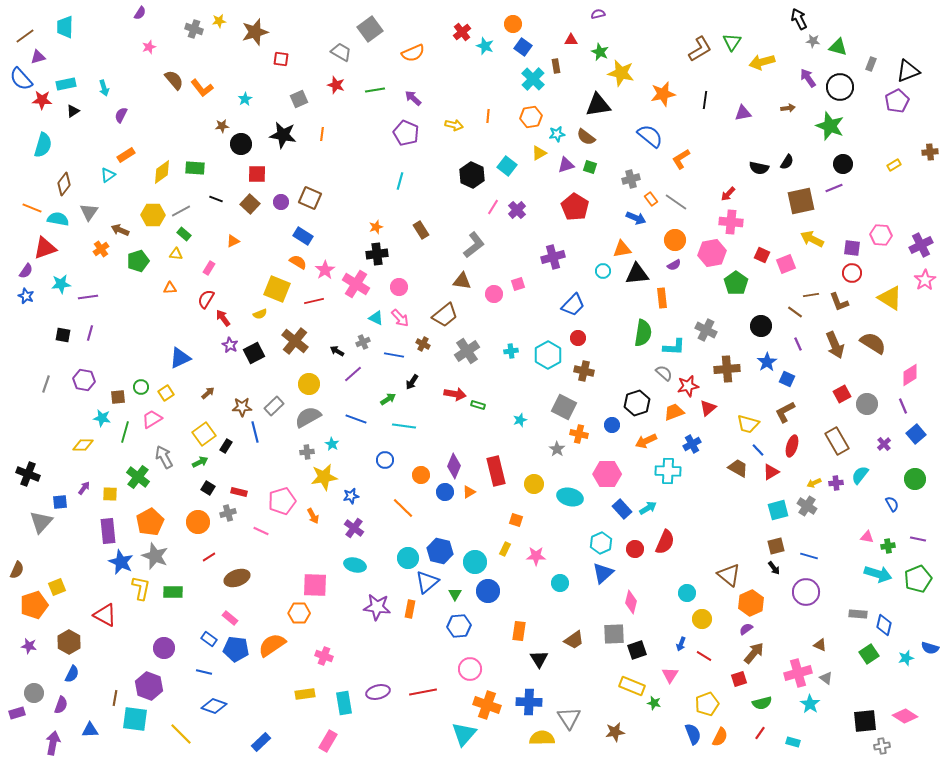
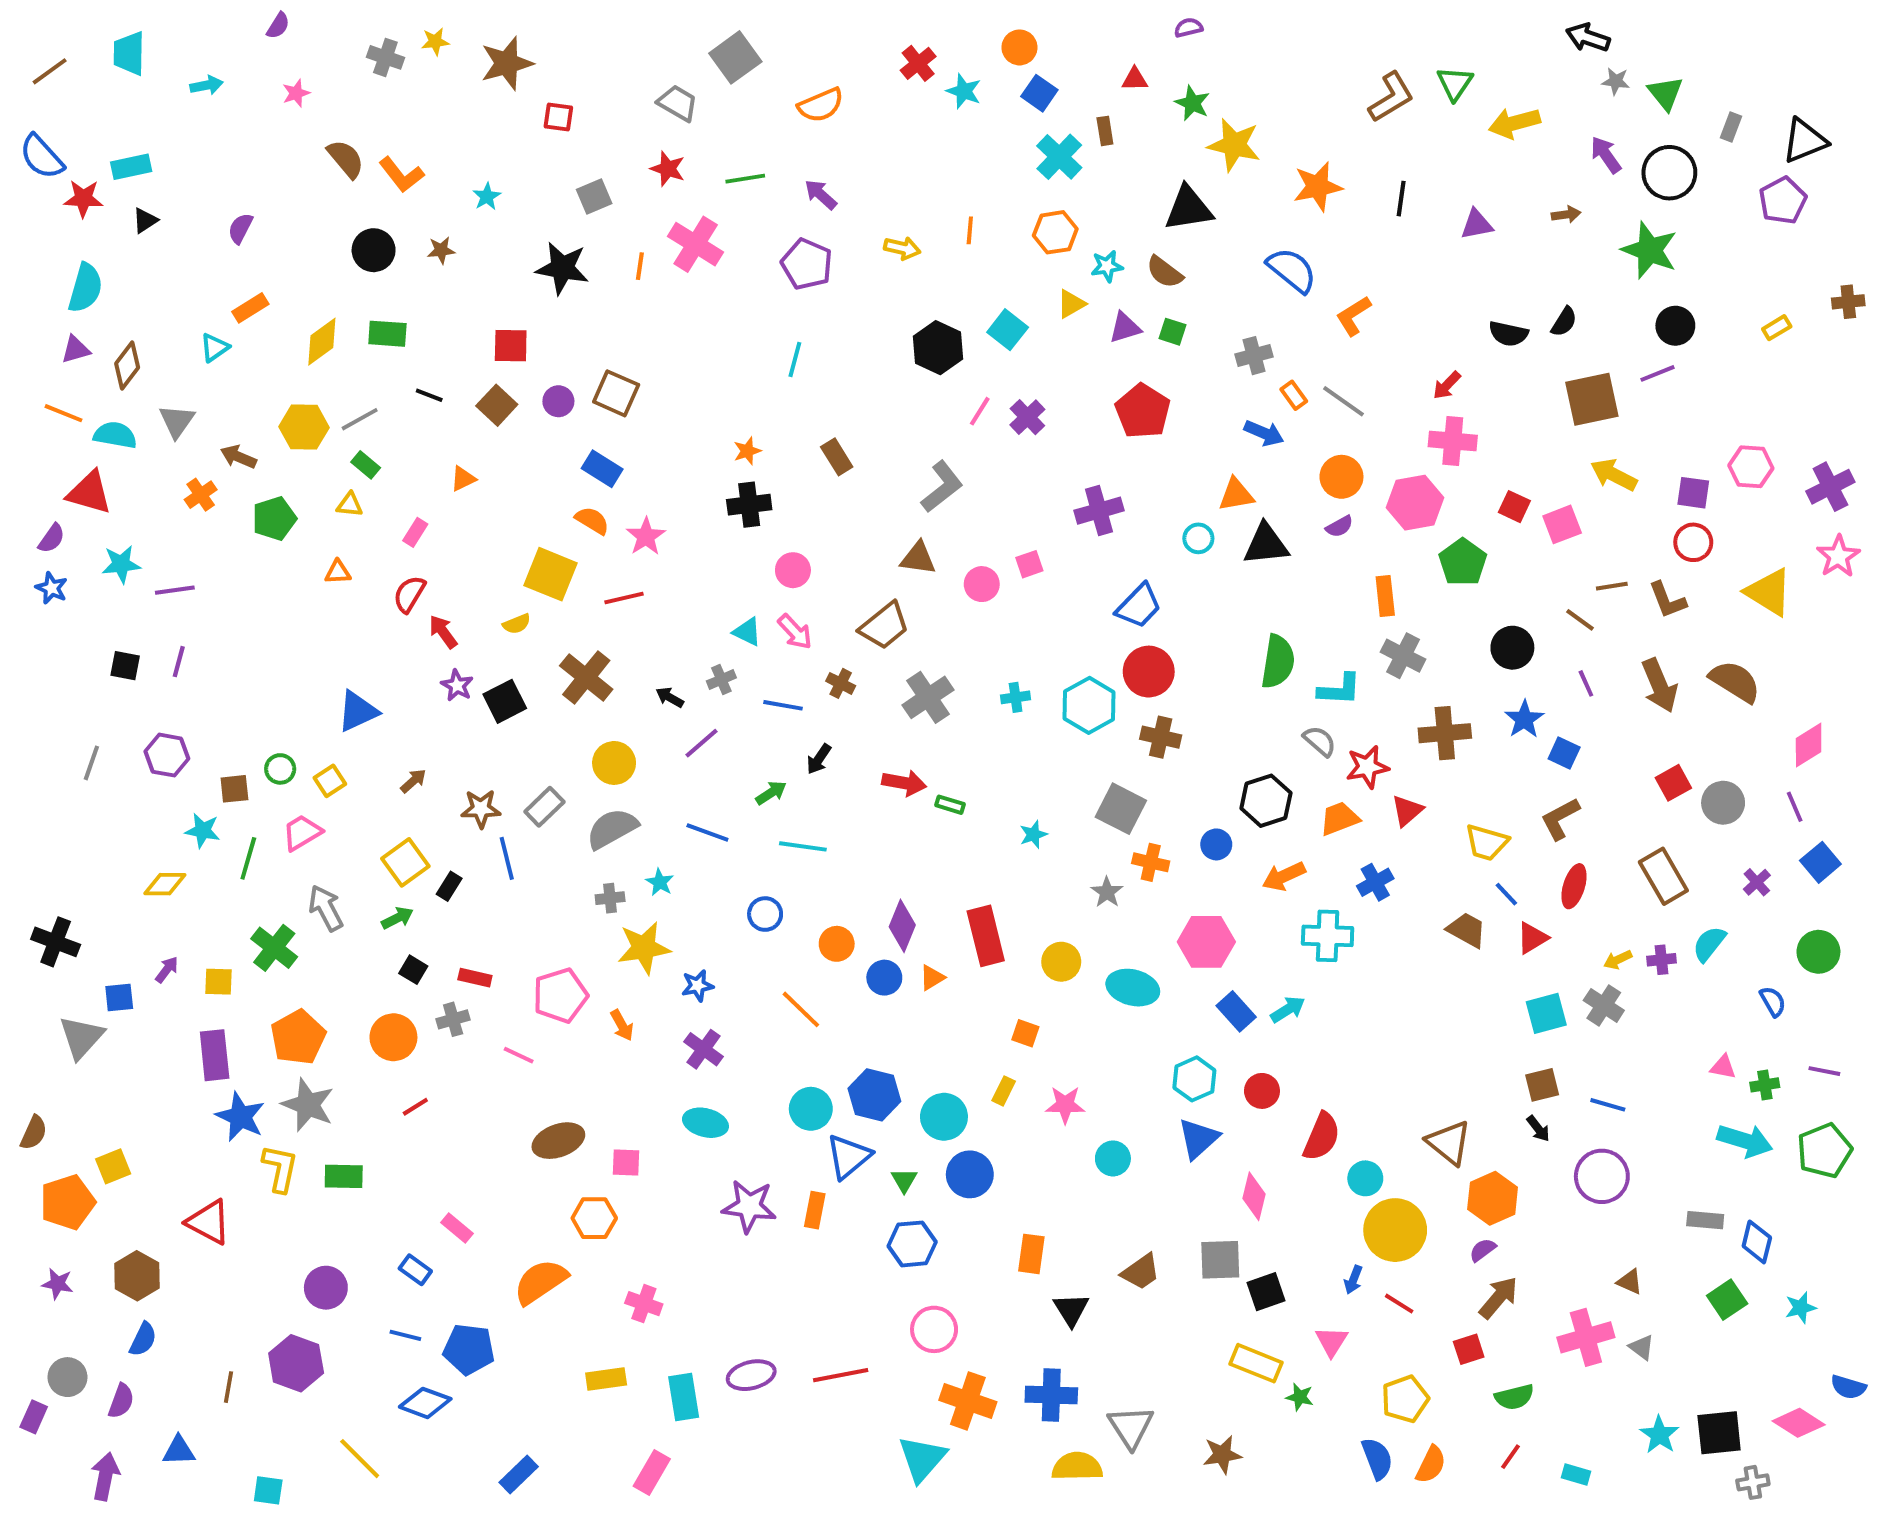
black arrow: (799, 19) -> (1588, 38), turned -45
green triangle: (838, 47) -> (1665, 93), turned 36
purple triangle: (38, 57) -> (75, 350), moved
cyan arrow: (104, 88) -> (207, 85), moved, turned -84
black circle: (241, 144) -> (374, 250), moved
red triangle: (45, 248) -> (89, 493), turned 35
pink cross: (356, 284) -> (696, 244), moved
orange rectangle: (662, 298) -> (1385, 596), moved
red circle: (578, 338) -> (1149, 672), size x1.6
red semicircle: (665, 542) -> (1322, 1137), moved
brown ellipse: (237, 578) -> (558, 1141), moved
pink square: (315, 585) -> (626, 1162), size x0.6
yellow circle: (702, 619) -> (1395, 1230), size x1.6
blue semicircle: (930, 648) -> (1848, 1387), moved
blue pentagon: (236, 649) -> (469, 1349), moved
cyan star: (810, 704) -> (1659, 1435), moved
purple rectangle: (17, 713) -> (34, 1417), turned -49
cyan square: (135, 719) -> (268, 1490), moved, size x0.6

